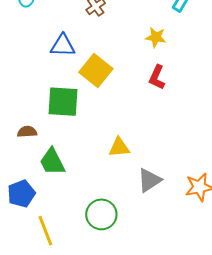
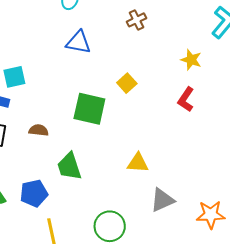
blue triangle: (63, 46) -> (78, 42), moved
yellow square: (96, 70) -> (127, 83), size x0.6
brown semicircle: (27, 132) -> (39, 130), moved

